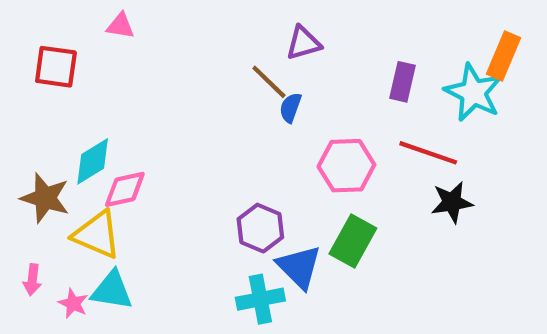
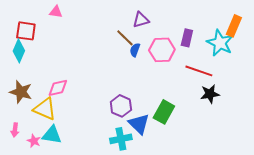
cyan diamond: (93, 161) -> (19, 51), moved, turned -35
pink hexagon: (346, 166) -> (162, 50), moved

